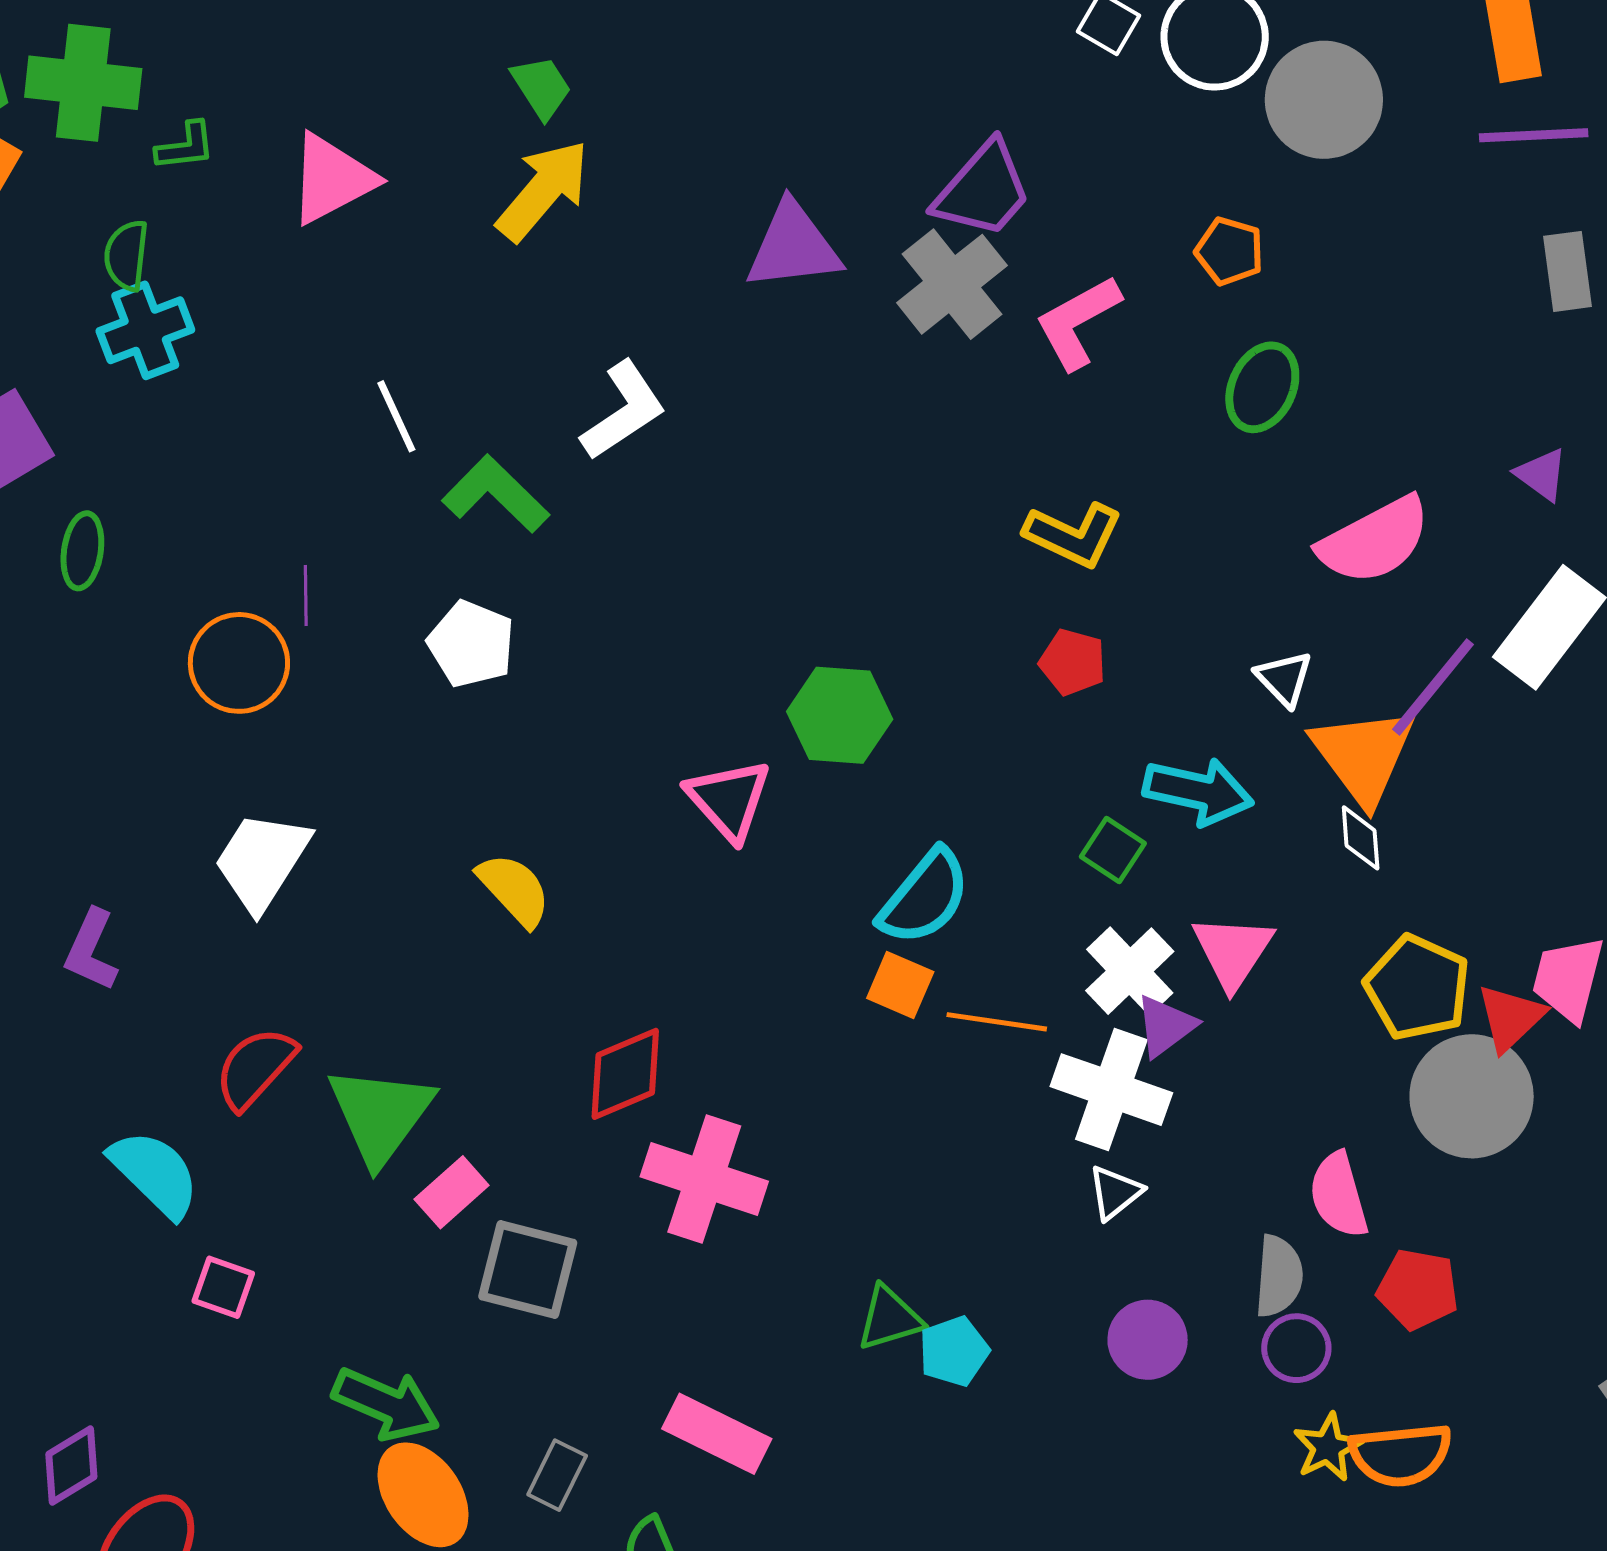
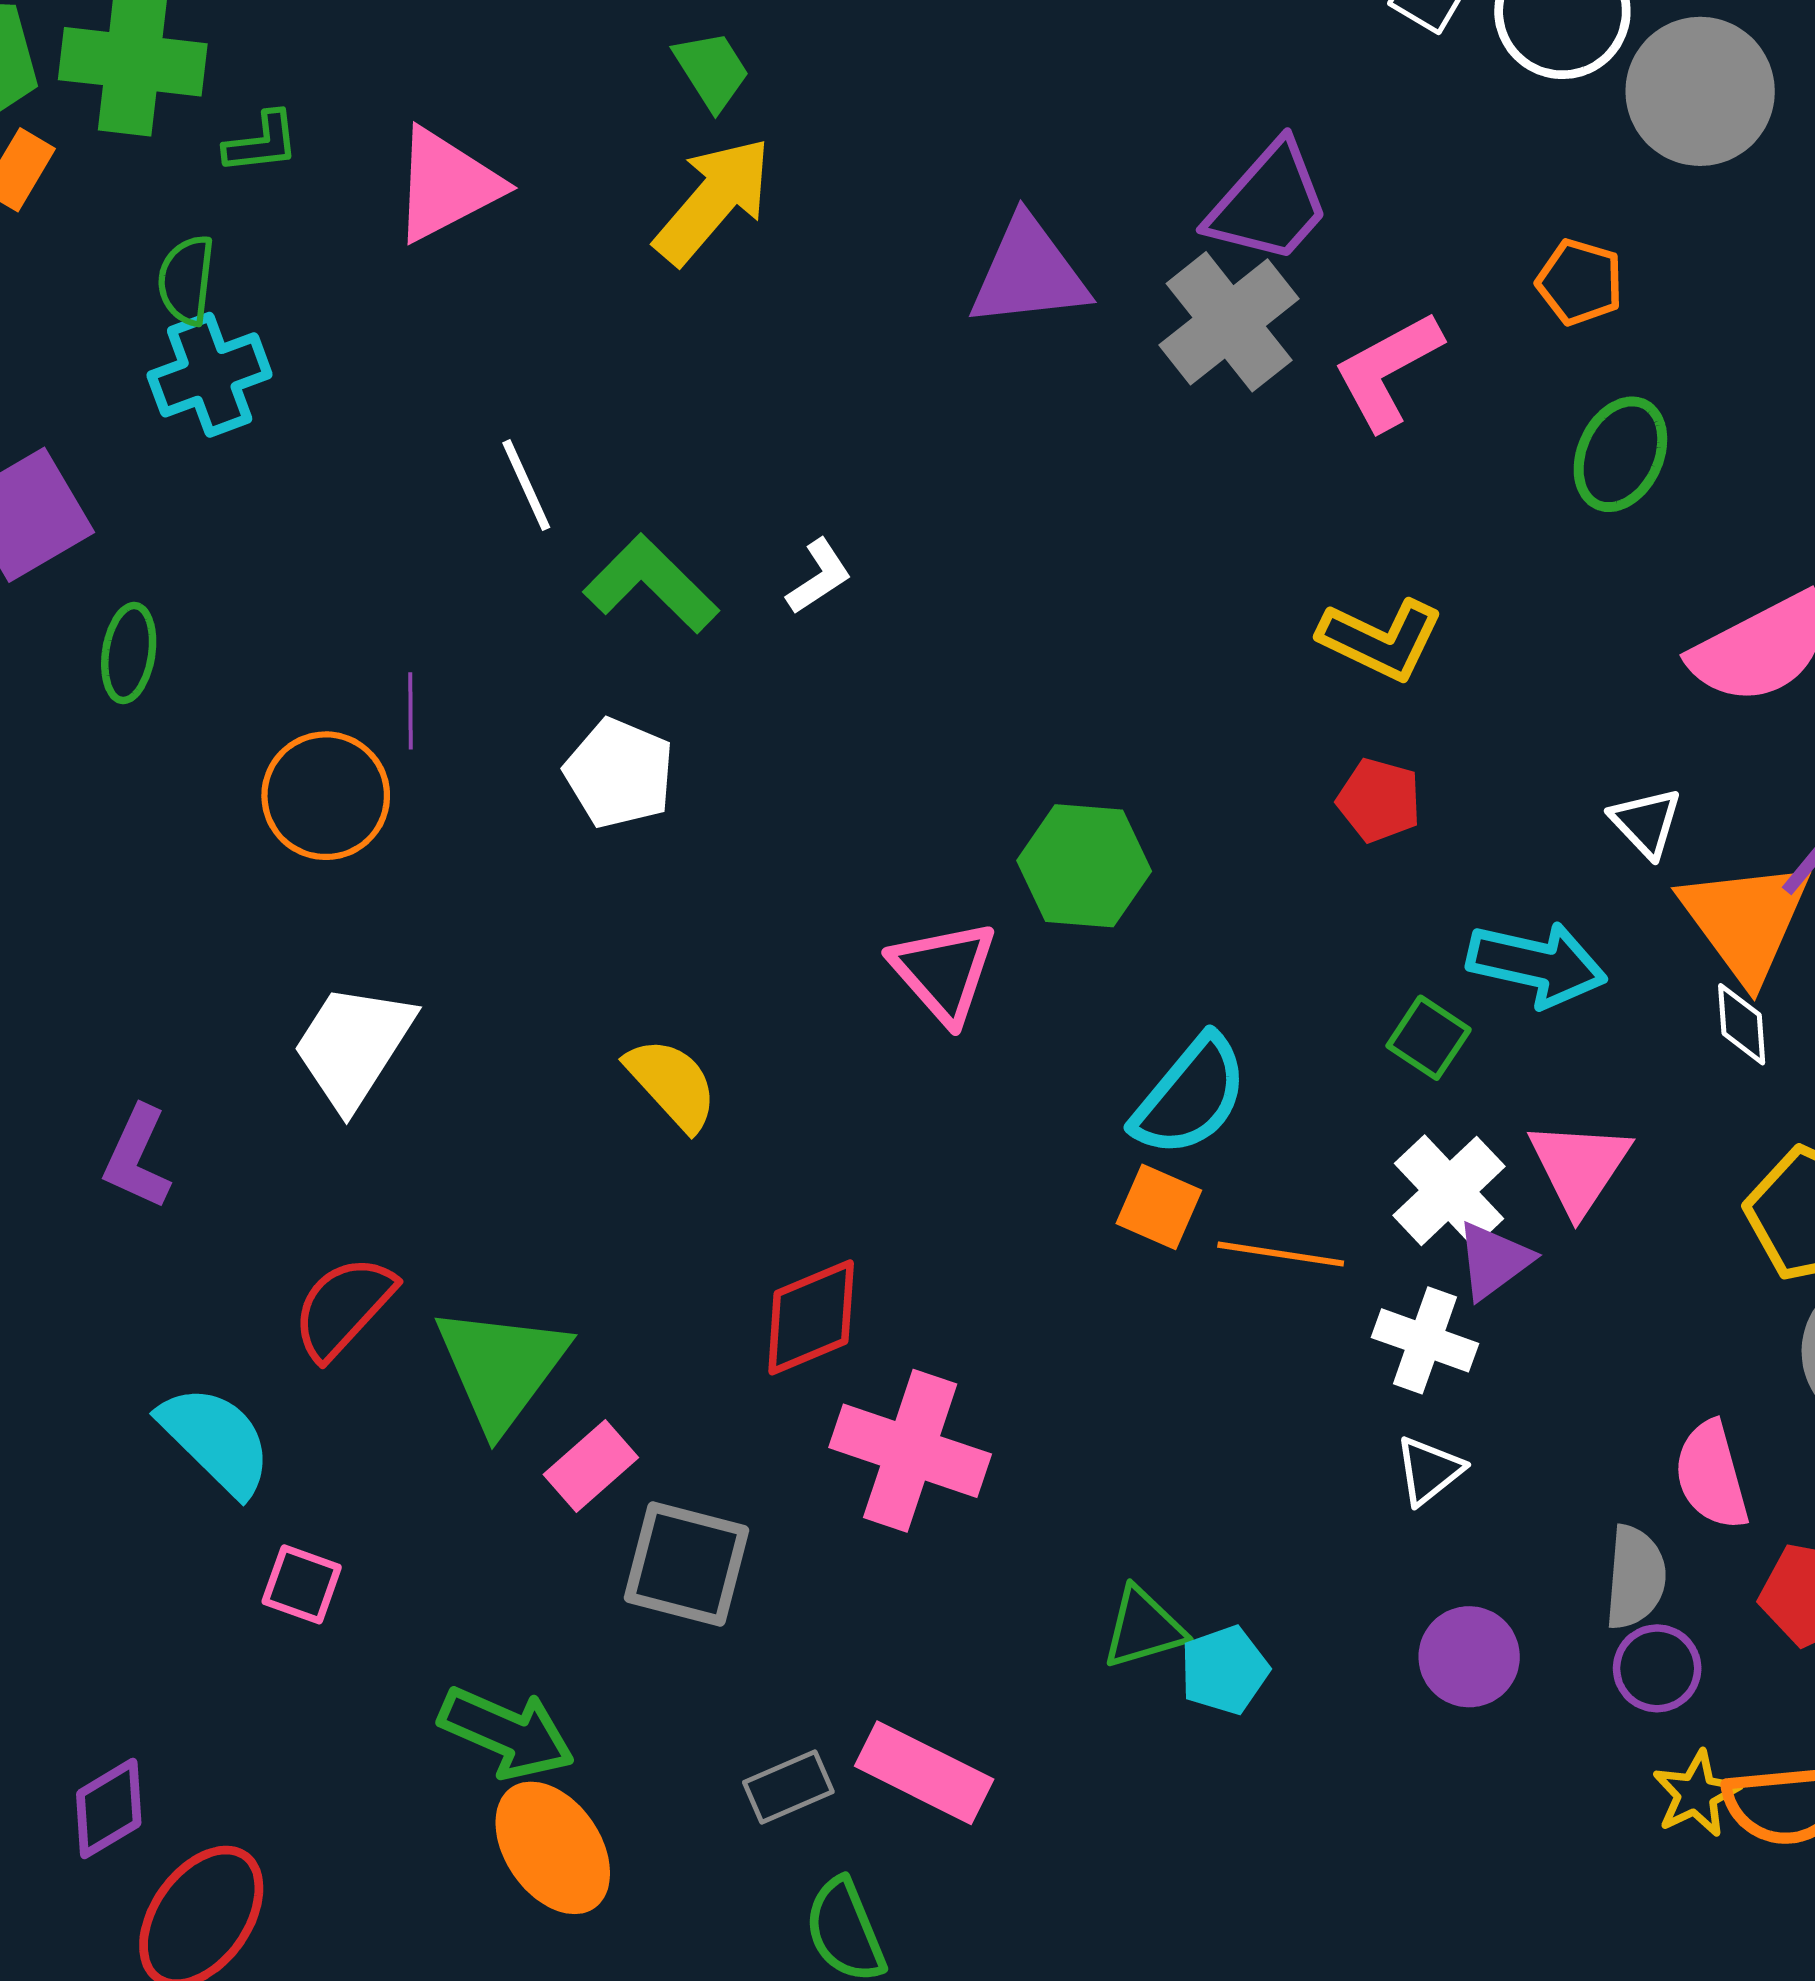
white L-shape: (623, 411) -> (819, 577), moved, size x0.6
white cross: (1111, 1090) -> (1425, 1340), size x0.7
gray rectangle: (557, 1475) -> (788, 1787), moved, turned 40

